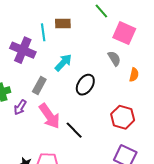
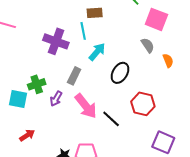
cyan line: (43, 32) -> (83, 31), moved
orange semicircle: (134, 75) -> (168, 61), turned -32
red hexagon: (123, 117) -> (143, 104), moved

